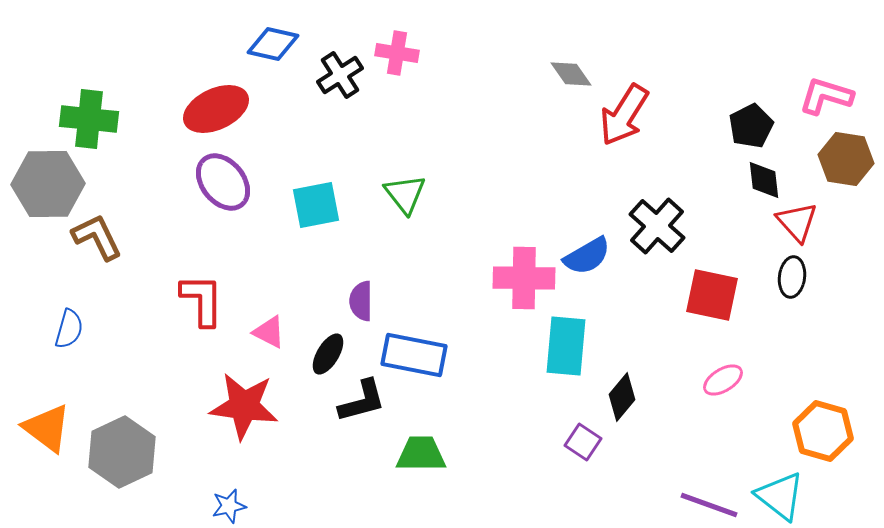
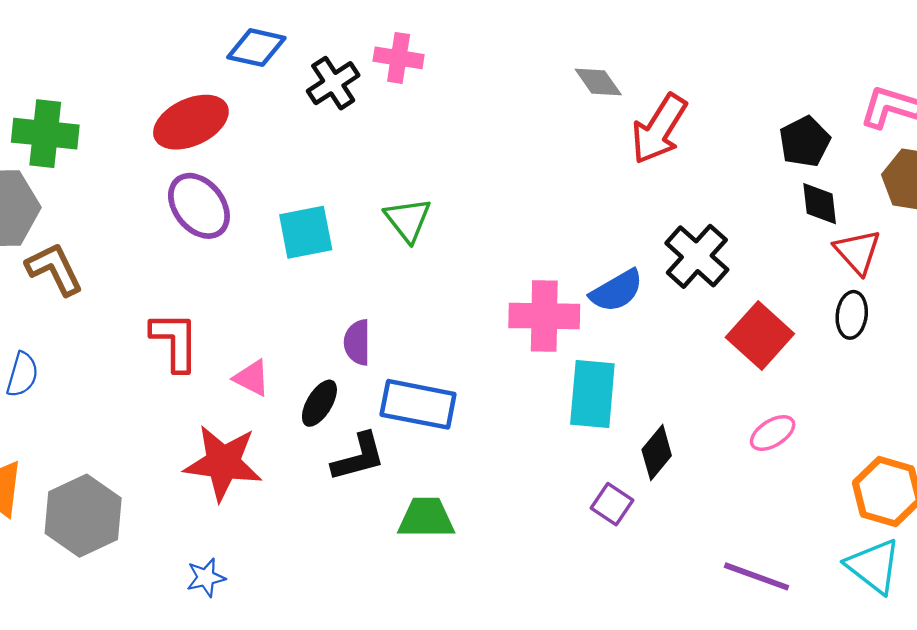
red square: (712, 295) -> (760, 336), turned 30
cyan triangle: (780, 496) -> (874, 566), moved

